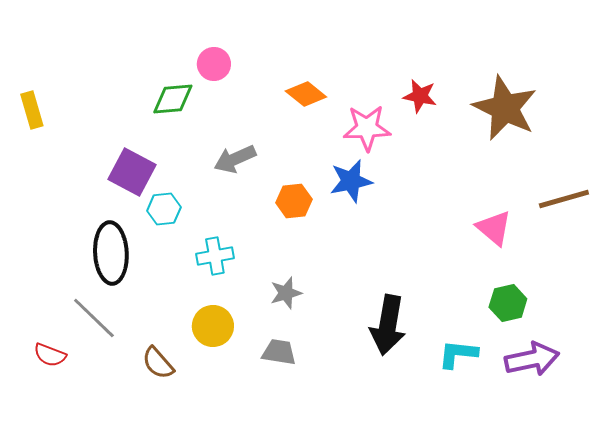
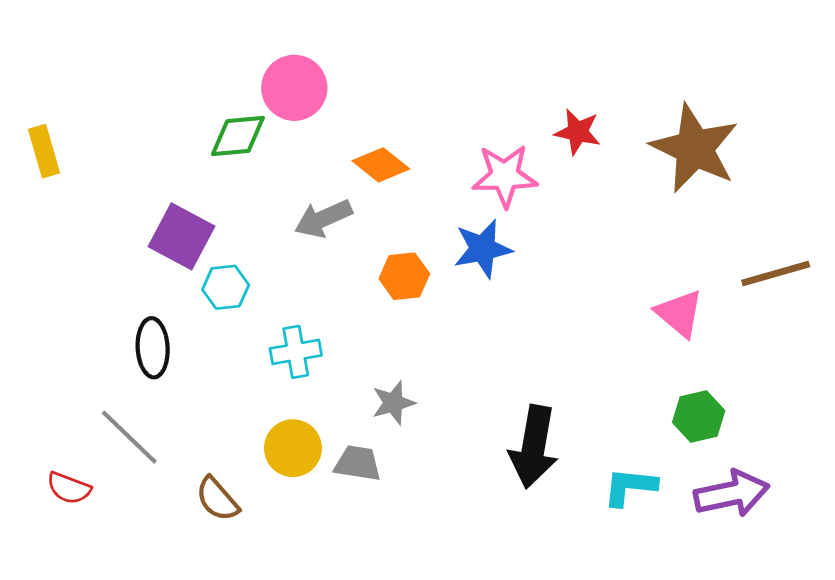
pink circle: (214, 64) -> (294, 88), size x1.4
orange diamond: (306, 94) -> (381, 165), moved
black ellipse: (111, 253) -> (153, 348), size x0.7
gray trapezoid: (279, 352) -> (358, 463), moved

